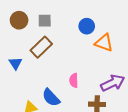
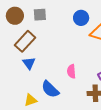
brown rectangle: (41, 47) -> (25, 41), moved
blue triangle: (15, 63) -> (29, 63), moved

